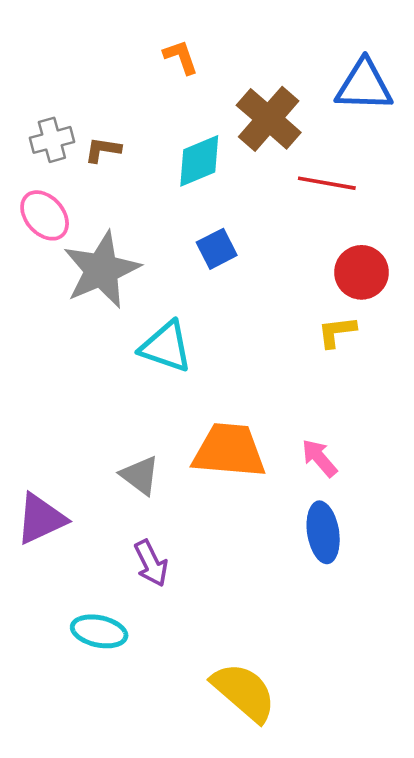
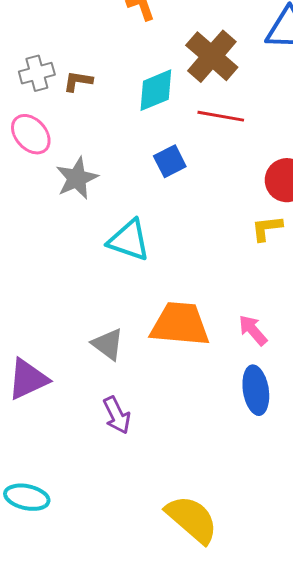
red line: (327, 183) -> (221, 116), moved
gray star: (102, 270) -> (77, 178), size x0.7
cyan ellipse: (99, 631) -> (27, 497), moved

